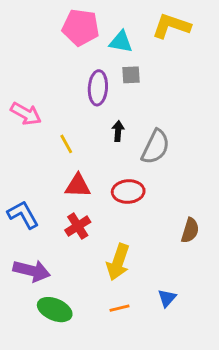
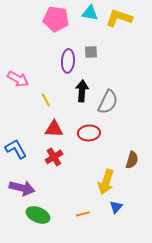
cyan triangle: (121, 42) -> (90, 13), moved
black arrow: (118, 131) -> (82, 91), size x1.5
yellow arrow: (118, 262) -> (106, 182), moved

